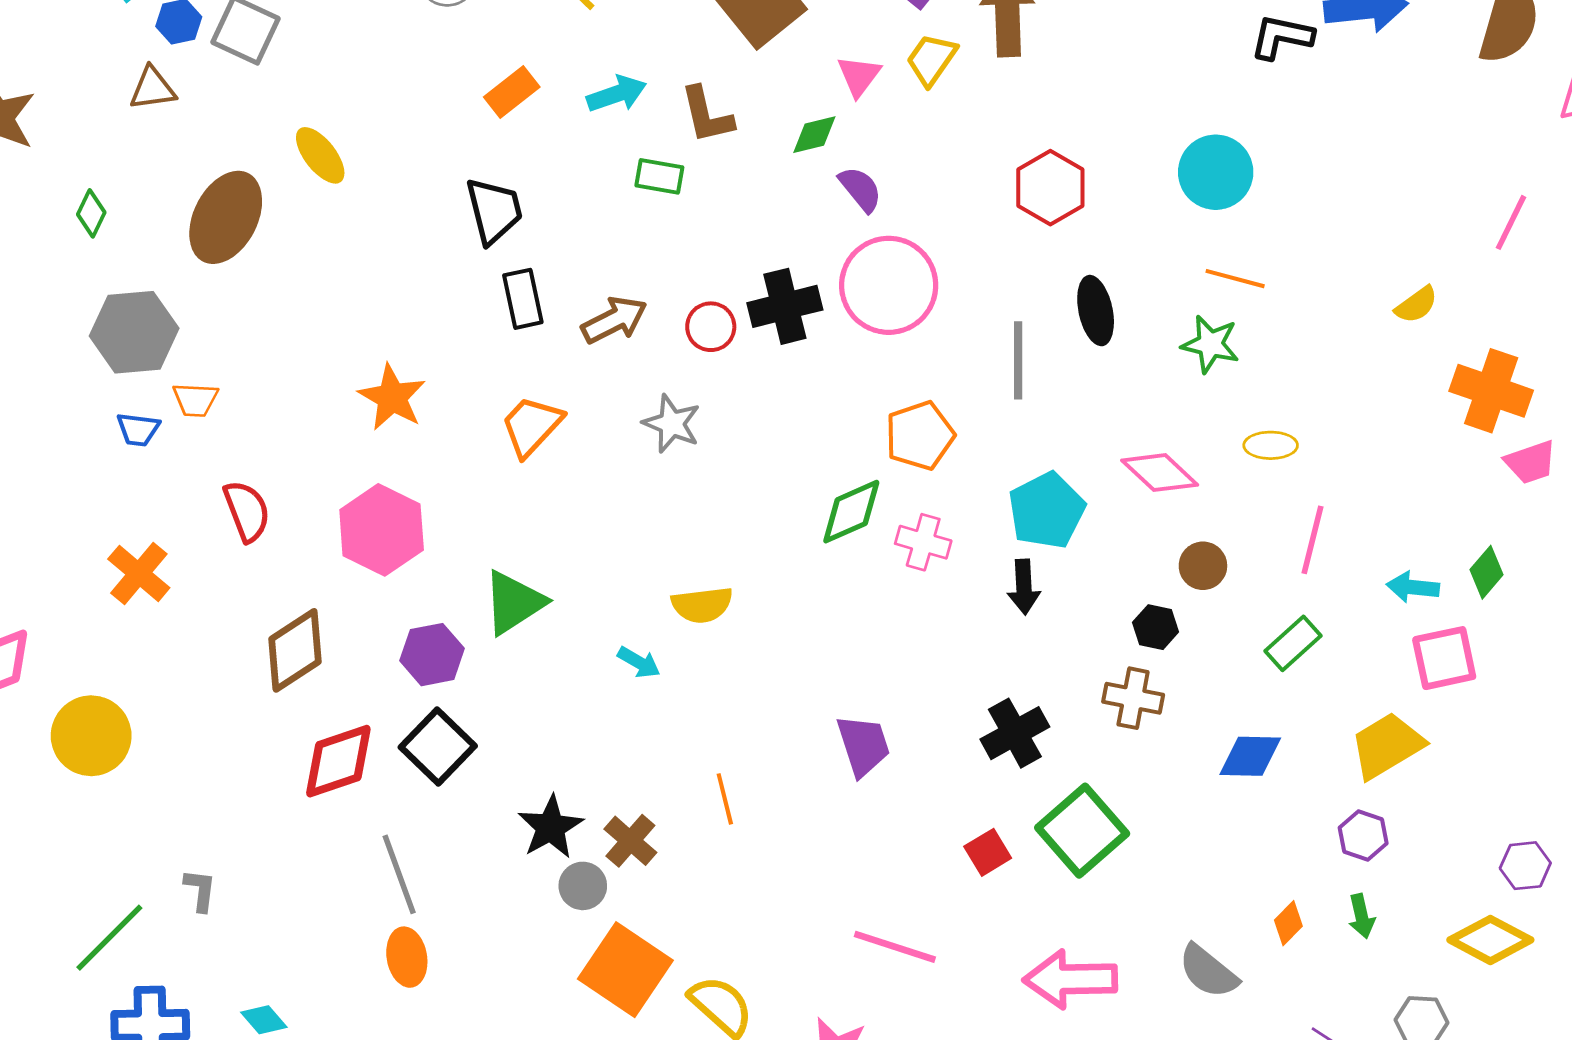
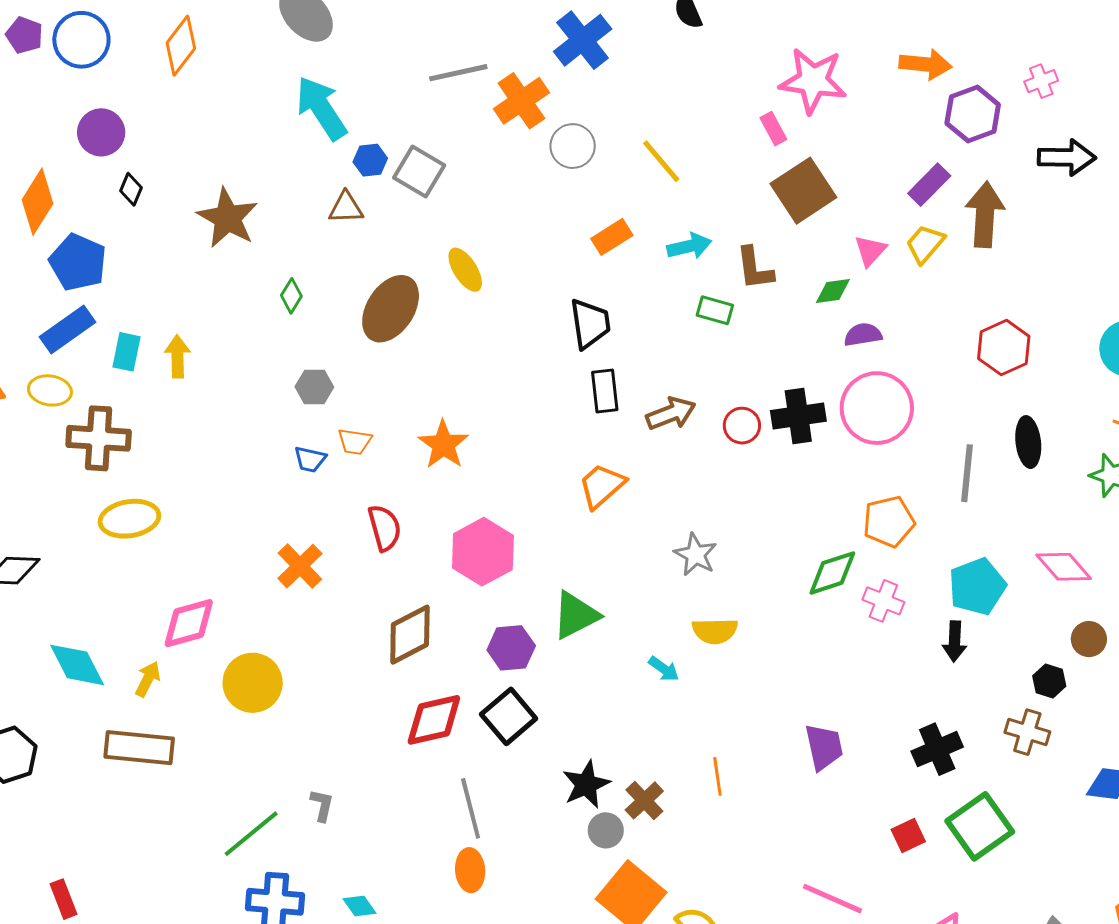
purple semicircle: (860, 189) -> (863, 335), turned -66
gray hexagon: (134, 332) -> (314, 387), size x0.6
orange star: (392, 397) -> (443, 445), moved
gray star: (672, 424) -> (696, 555), moved

